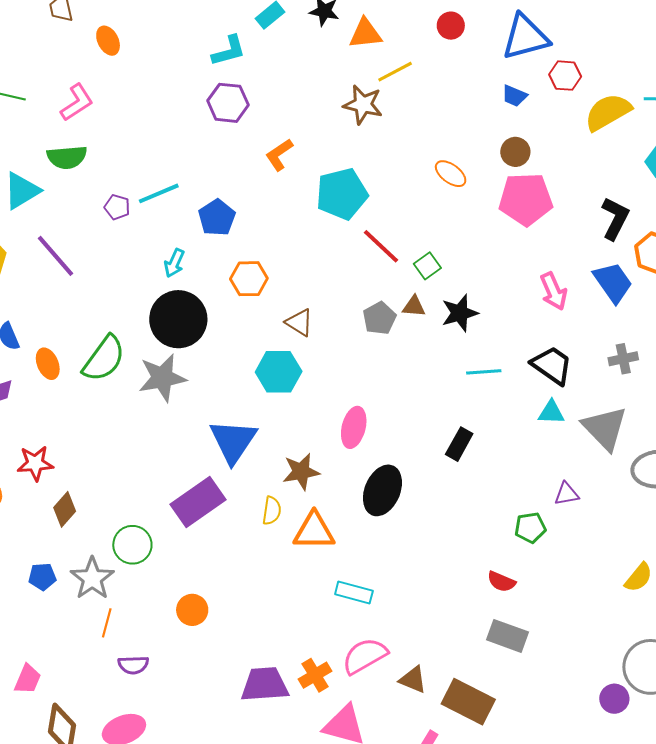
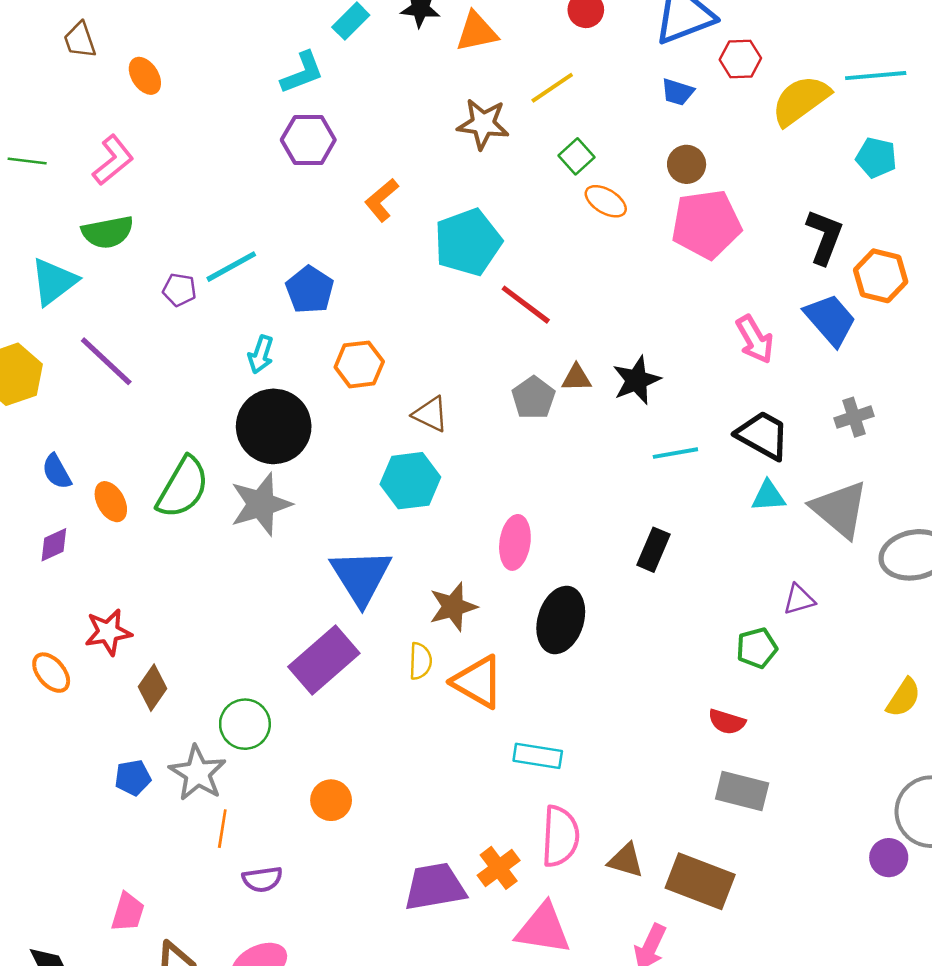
yellow line: (395, 72) -> (552, 88), moved
green square: (427, 266) -> (577, 156), moved
orange triangle: (314, 531) -> (478, 682), turned 36
pink semicircle: (365, 656) -> (560, 836), turned 129

